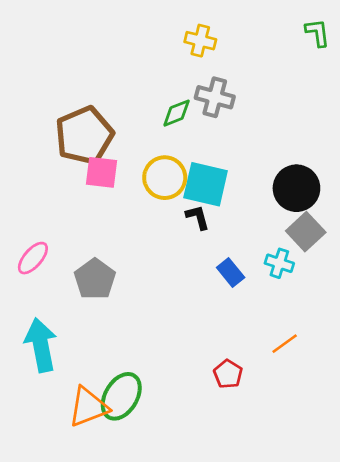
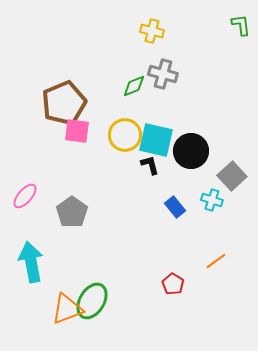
black circle: (296, 188) -> (191, 151), moved

